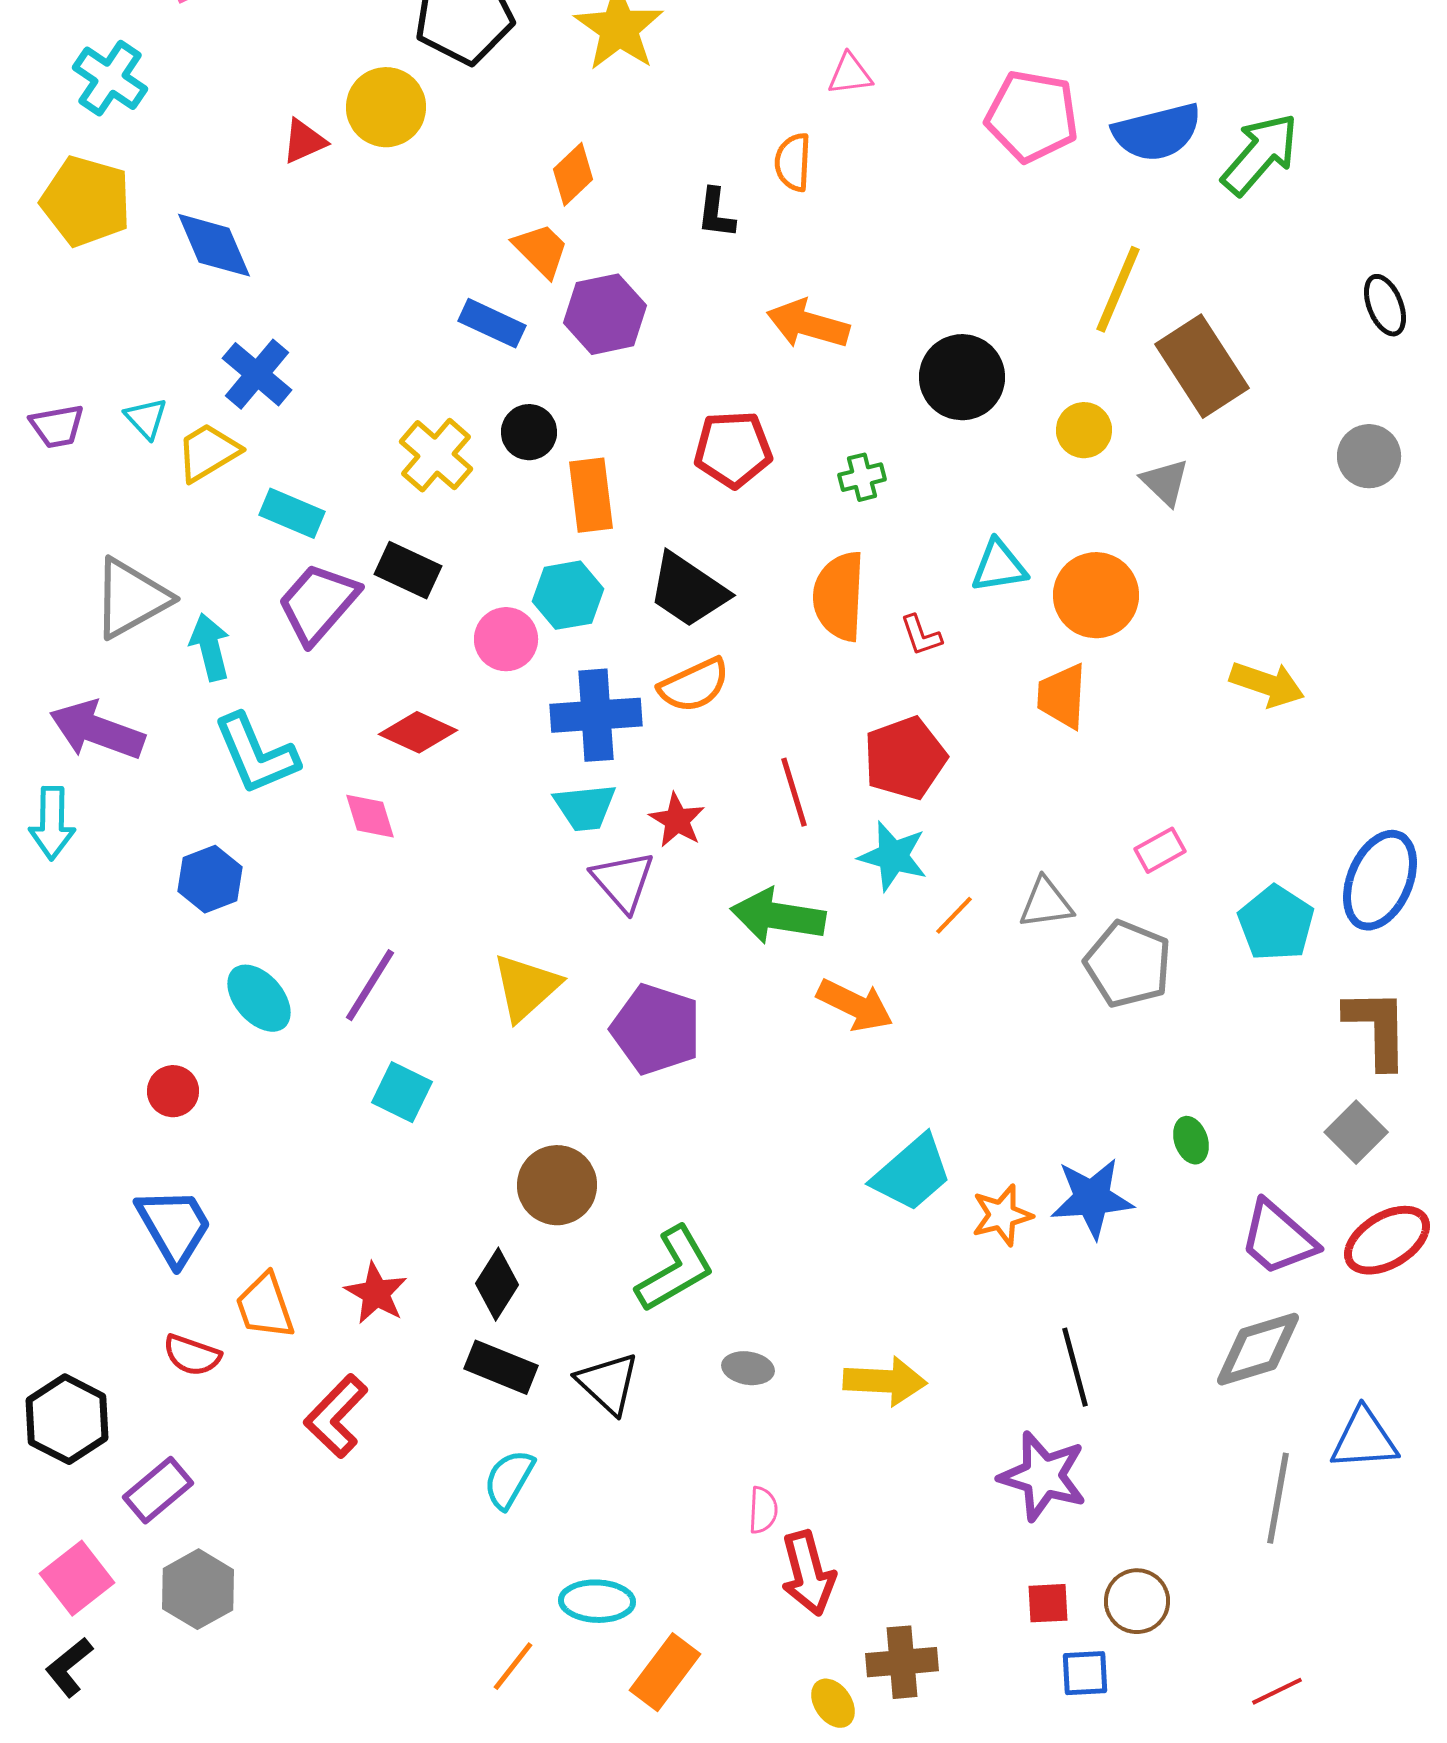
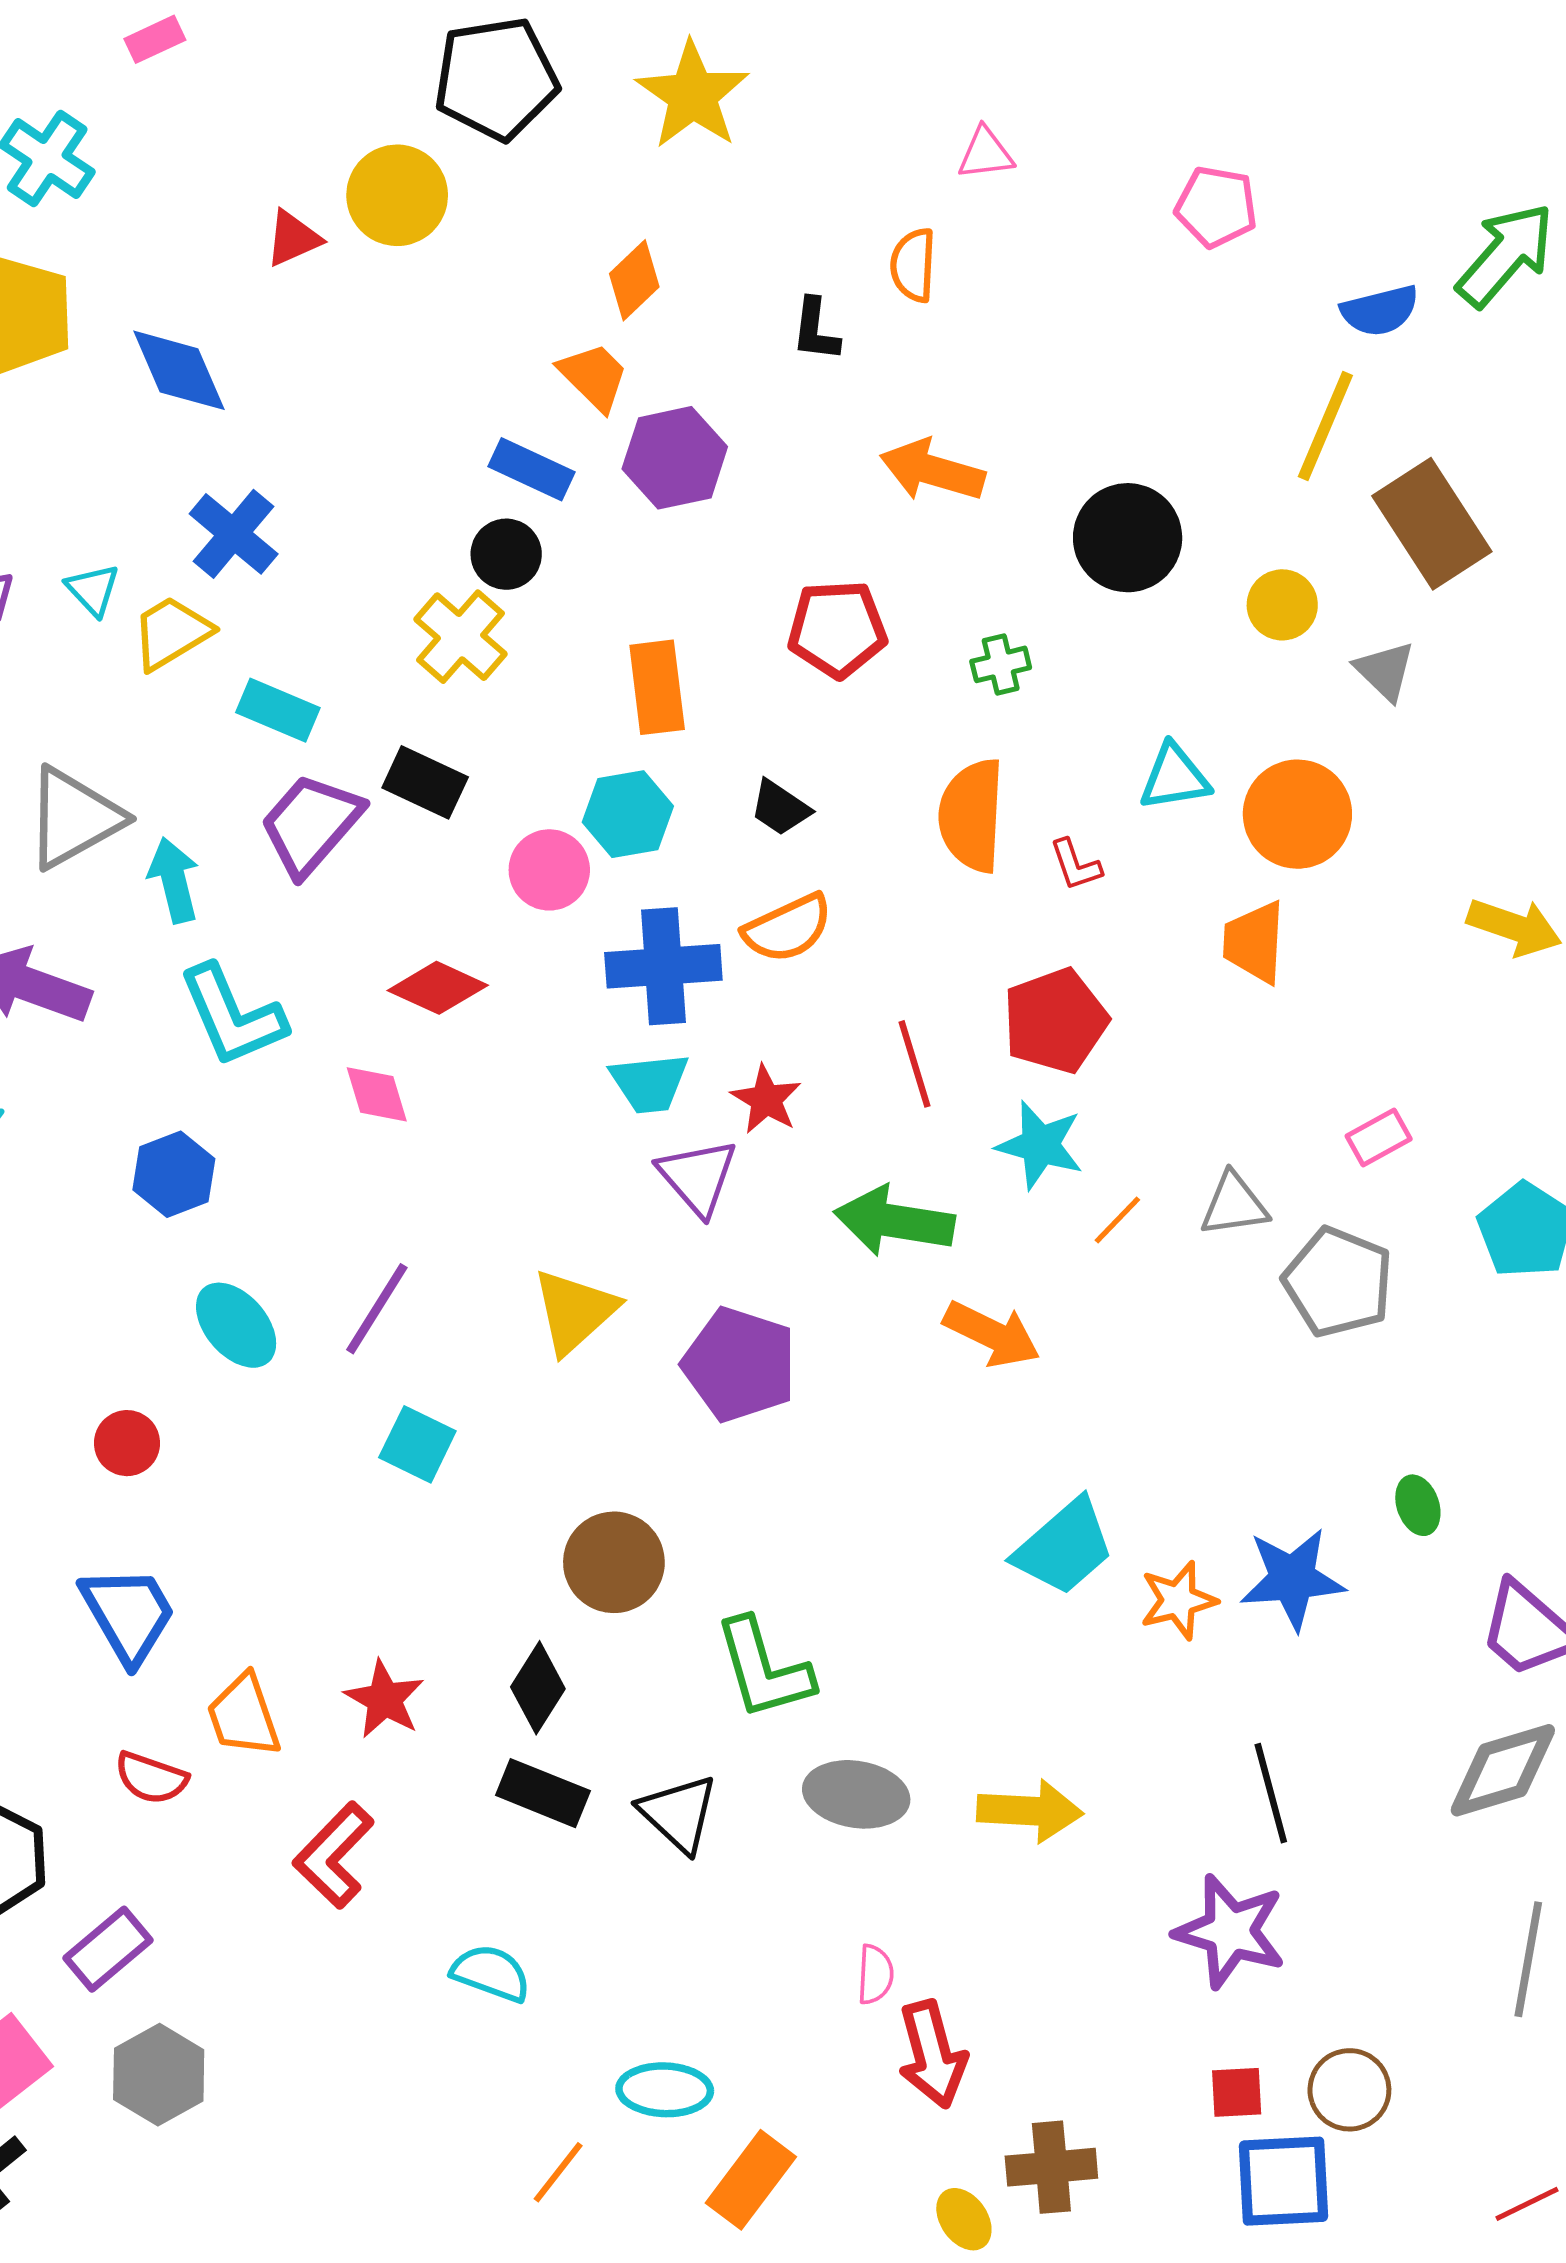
pink pentagon: (1032, 116) -> (1216, 207), size x0.7
blue semicircle: (1157, 132) -> (1380, 311), moved, size x0.7
black circle: (529, 432) -> (506, 554), moved
black trapezoid: (688, 590) -> (780, 808), size x0.6
green L-shape: (675, 1269) -> (764, 1669), turned 104
gray ellipse: (748, 1368) -> (856, 1794), size x1.6
cyan semicircle: (509, 1479) -> (491, 1973), moved, turned 80
blue square: (1085, 1673) -> (1284, 2181), size x1.6

